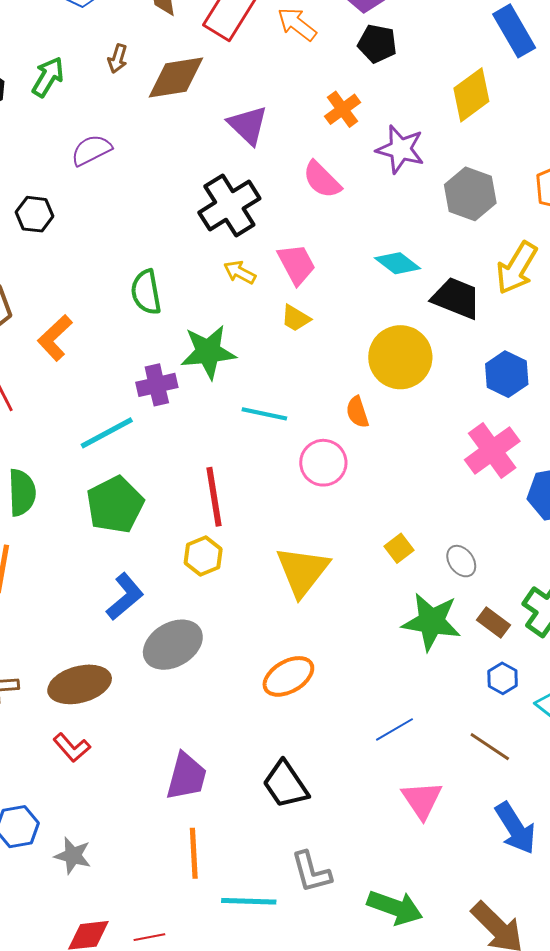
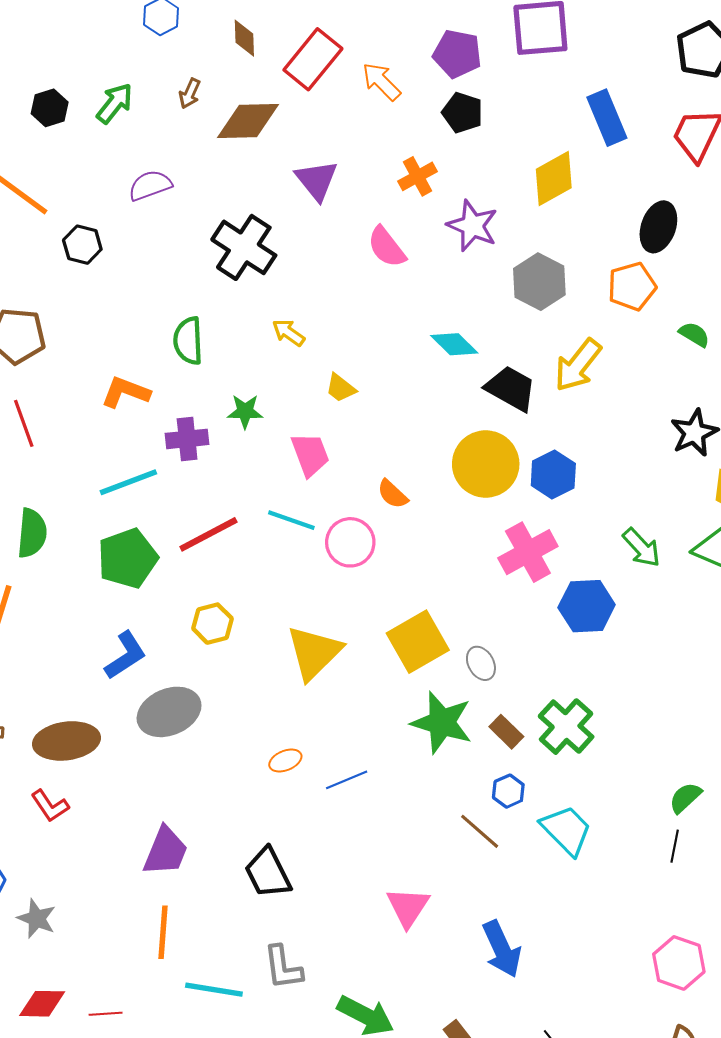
black cross: (229, 205) -> (244, 247), moved, turned -32
pink trapezoid: (297, 264) -> (310, 454), moved
orange L-shape: (55, 338) -> (126, 392), moved, turned 57
green star: (208, 352) -> (245, 411), size x0.6
yellow circle: (400, 357) -> (486, 464), moved
orange semicircle: (357, 412) -> (393, 494), turned -36
cyan line: (264, 414) -> (291, 520), moved
red line: (214, 497) -> (208, 534), moved, turned 64
yellow square: (399, 548) -> (418, 642), size x2.0
orange ellipse: (288, 676) -> (285, 761), size x0.6
blue line: (394, 729) -> (347, 780), moved
brown line: (490, 747) -> (480, 831), moved

